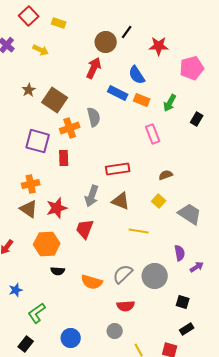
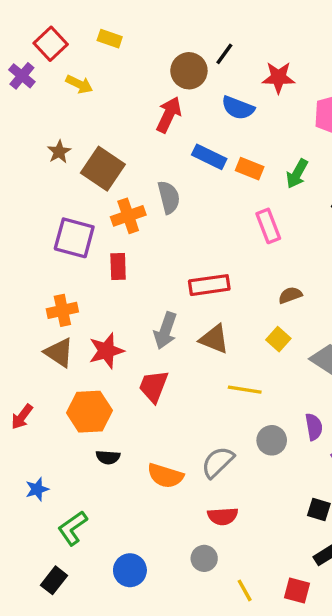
red square: (29, 16) -> (51, 44), moved
blue semicircle: (137, 75) -> (238, 108), moved, turned -36
gray circle: (155, 276) -> (272, 440), moved, size x0.7

